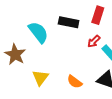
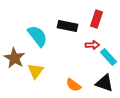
red arrow: (94, 41) -> (92, 45), turned -136
yellow triangle: (40, 78) -> (35, 71), moved

